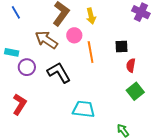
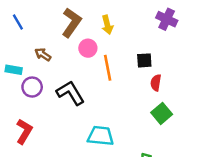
brown arrow: (46, 40) -> (43, 54), moved, size x0.6

